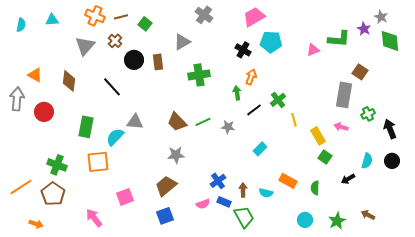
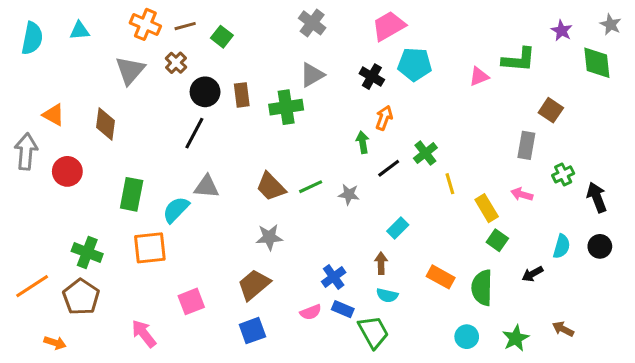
gray star: (381, 17) -> (611, 24), moved
cyan semicircle: (21, 25) -> (32, 38), size x1.5
purple star: (364, 29) -> (562, 31), moved
gray triangle: (182, 42) -> (312, 75), moved
green cross: (199, 75) -> (286, 107), moved
black line: (112, 87) -> (194, 133), moved, turned 70
gray rectangle: (344, 95) -> (526, 145), size x0.7
green semicircle: (315, 188) -> (482, 288), size x1.6
brown arrow: (243, 190) -> (381, 263), moved
cyan semicircle: (266, 193) -> (387, 295), moved

